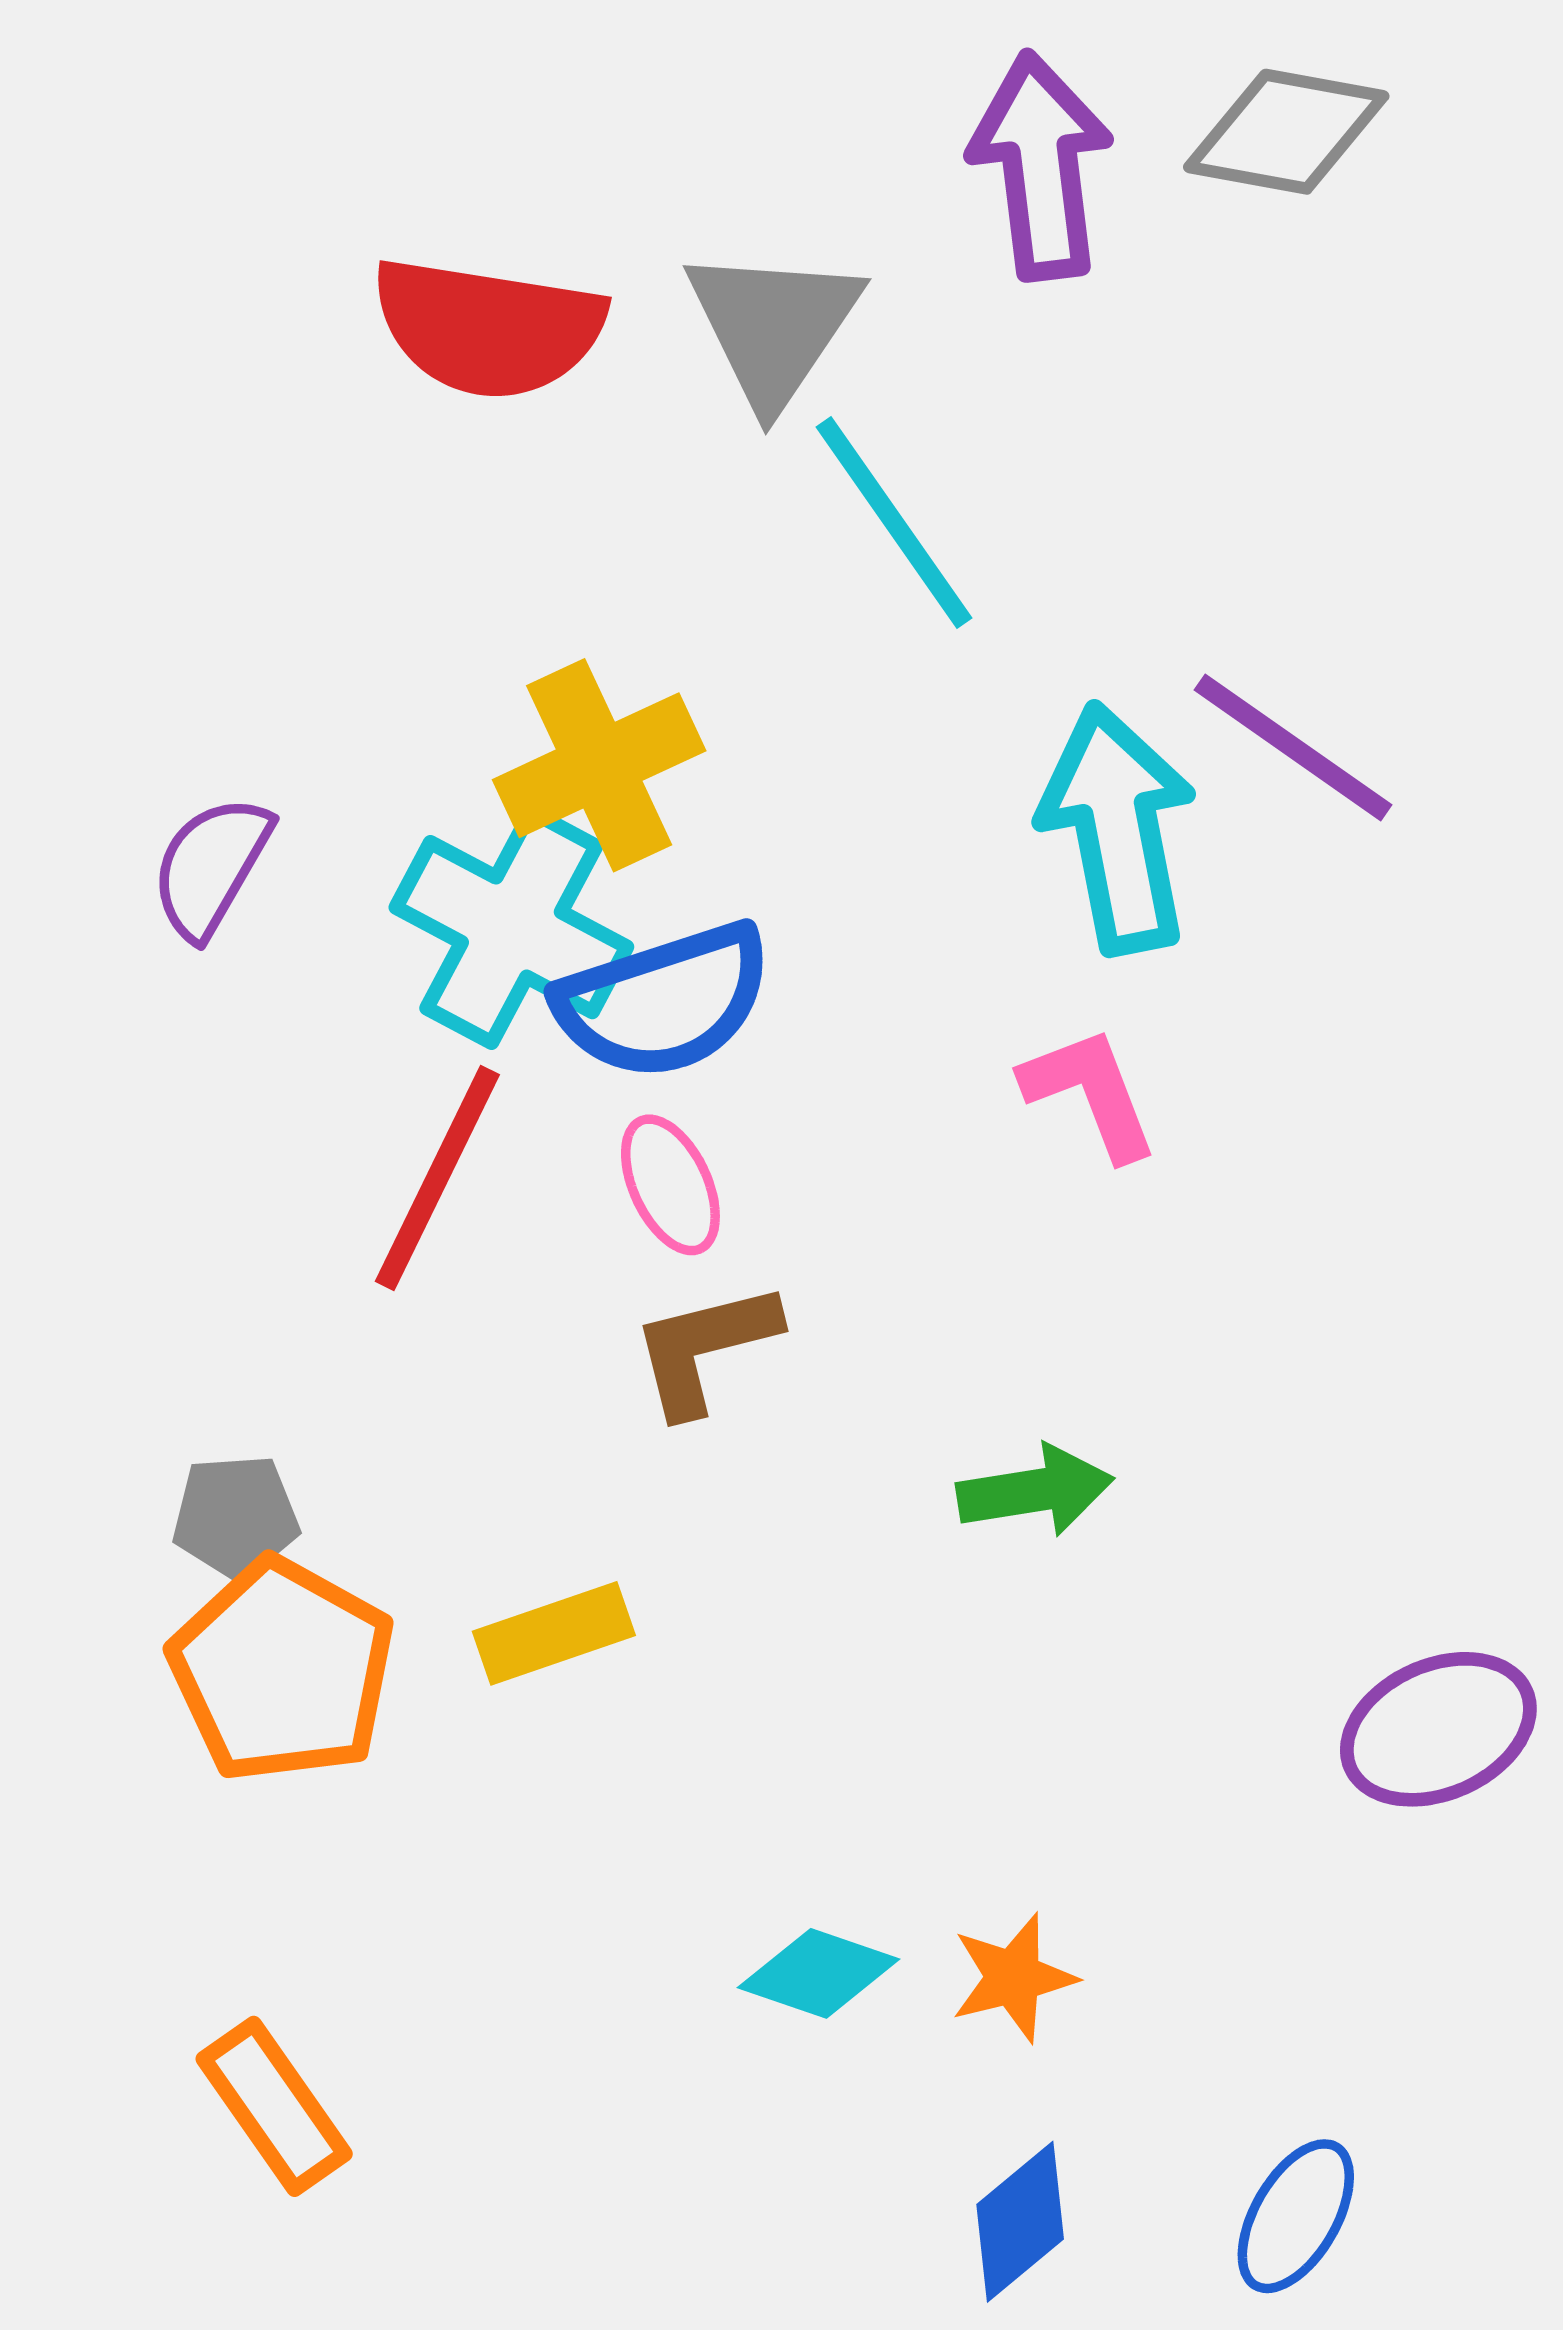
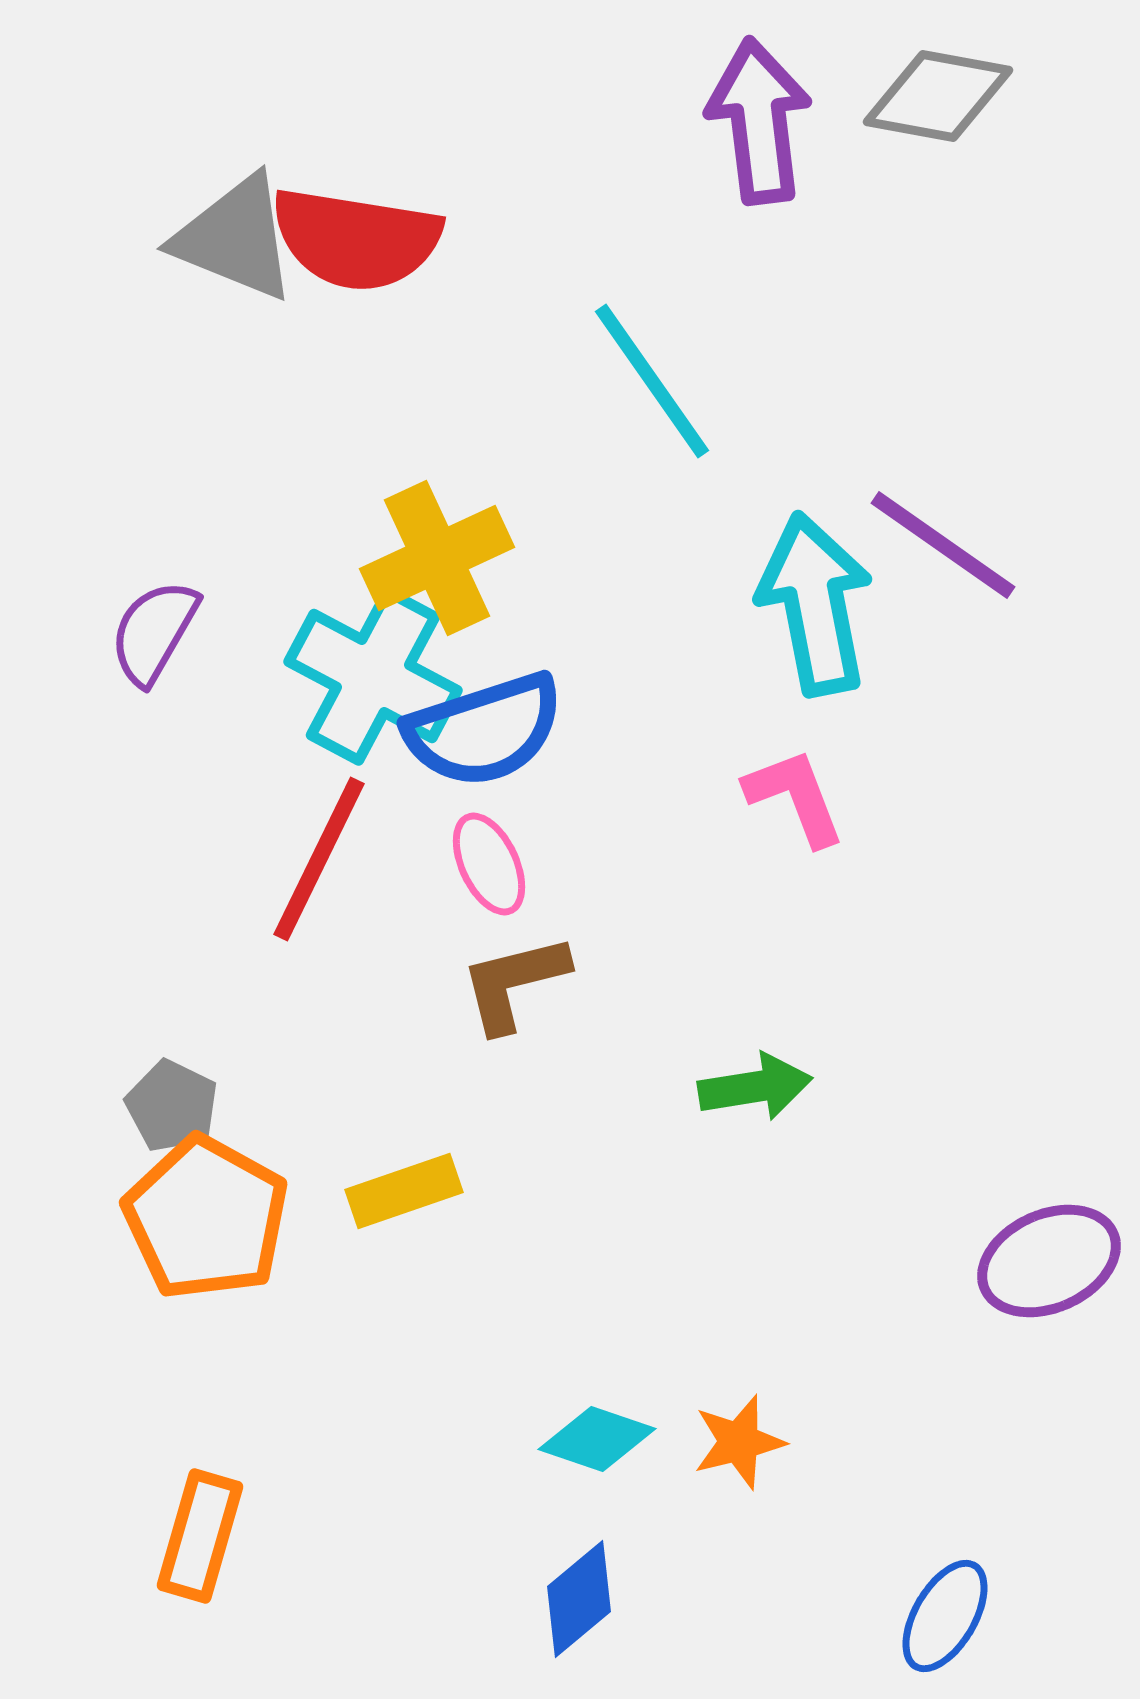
gray triangle: (773, 326) -> (235, 238), moved, turned -42
gray pentagon: (236, 1517) -> (172, 1106), turned 30
orange rectangle: (274, 2106) -> (200, 1536), turned 51
blue diamond: (1020, 2222) -> (579, 1599), moved

